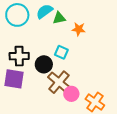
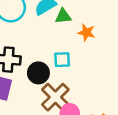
cyan square: (61, 52) -> (62, 60), turned -32

